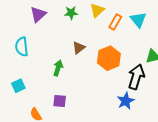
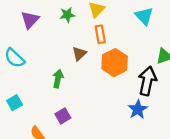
orange rectangle: (115, 22) -> (100, 34), moved, turned -35
cyan semicircle: (22, 47) -> (15, 58), turned -36
purple square: (60, 101) -> (63, 116), turned -32

